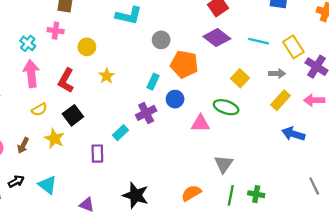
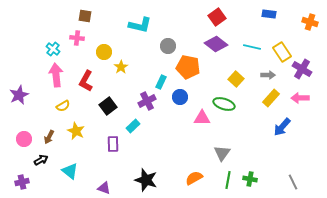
yellow star: (107, 76) -> (121, 67), moved
purple cross: (146, 113) -> (147, 101), moved
black square: (73, 115) -> (108, 106), moved
blue arrow: (293, 134) -> (282, 127), turned -66
black arrow: (16, 181) -> (41, 160), moved
gray line: (314, 186) -> (293, 182), moved

